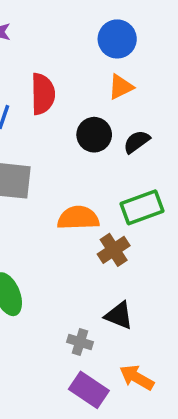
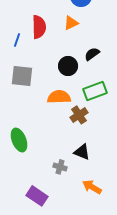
orange triangle: (121, 87) -> (71, 23), moved
black circle: (94, 135) -> (68, 66), moved
purple rectangle: (89, 390) -> (37, 196), moved

